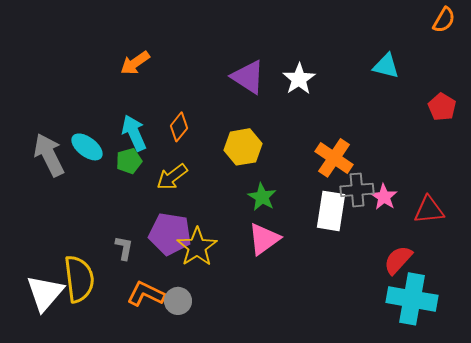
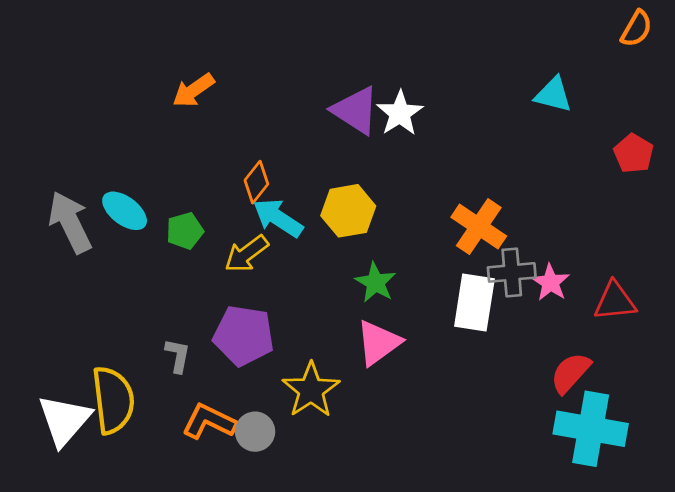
white star: (299, 79) -> (400, 113), moved
cyan arrow: (134, 133) -> (278, 218), moved, turned -33
yellow star: (197, 247) -> (311, 390), moved

